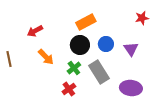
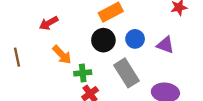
purple triangle: (131, 49) -> (165, 45), turned -35
green cross: (74, 68) -> (83, 73), moved, turned 32

